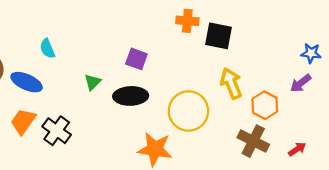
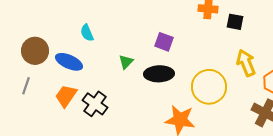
black square: (219, 36) -> (235, 22), size x0.7

